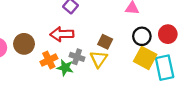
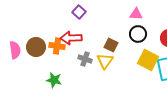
black circle: (142, 36) -> (138, 34), moved
orange cross: (49, 60) -> (57, 46), moved, turned 35
green star: (65, 68) -> (54, 80), moved

